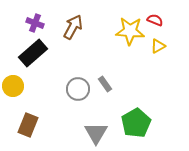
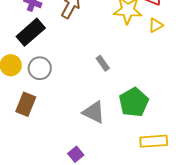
gray circle: (78, 89) -> (40, 68), moved
gray triangle: (96, 133) -> (94, 112), turned -35

